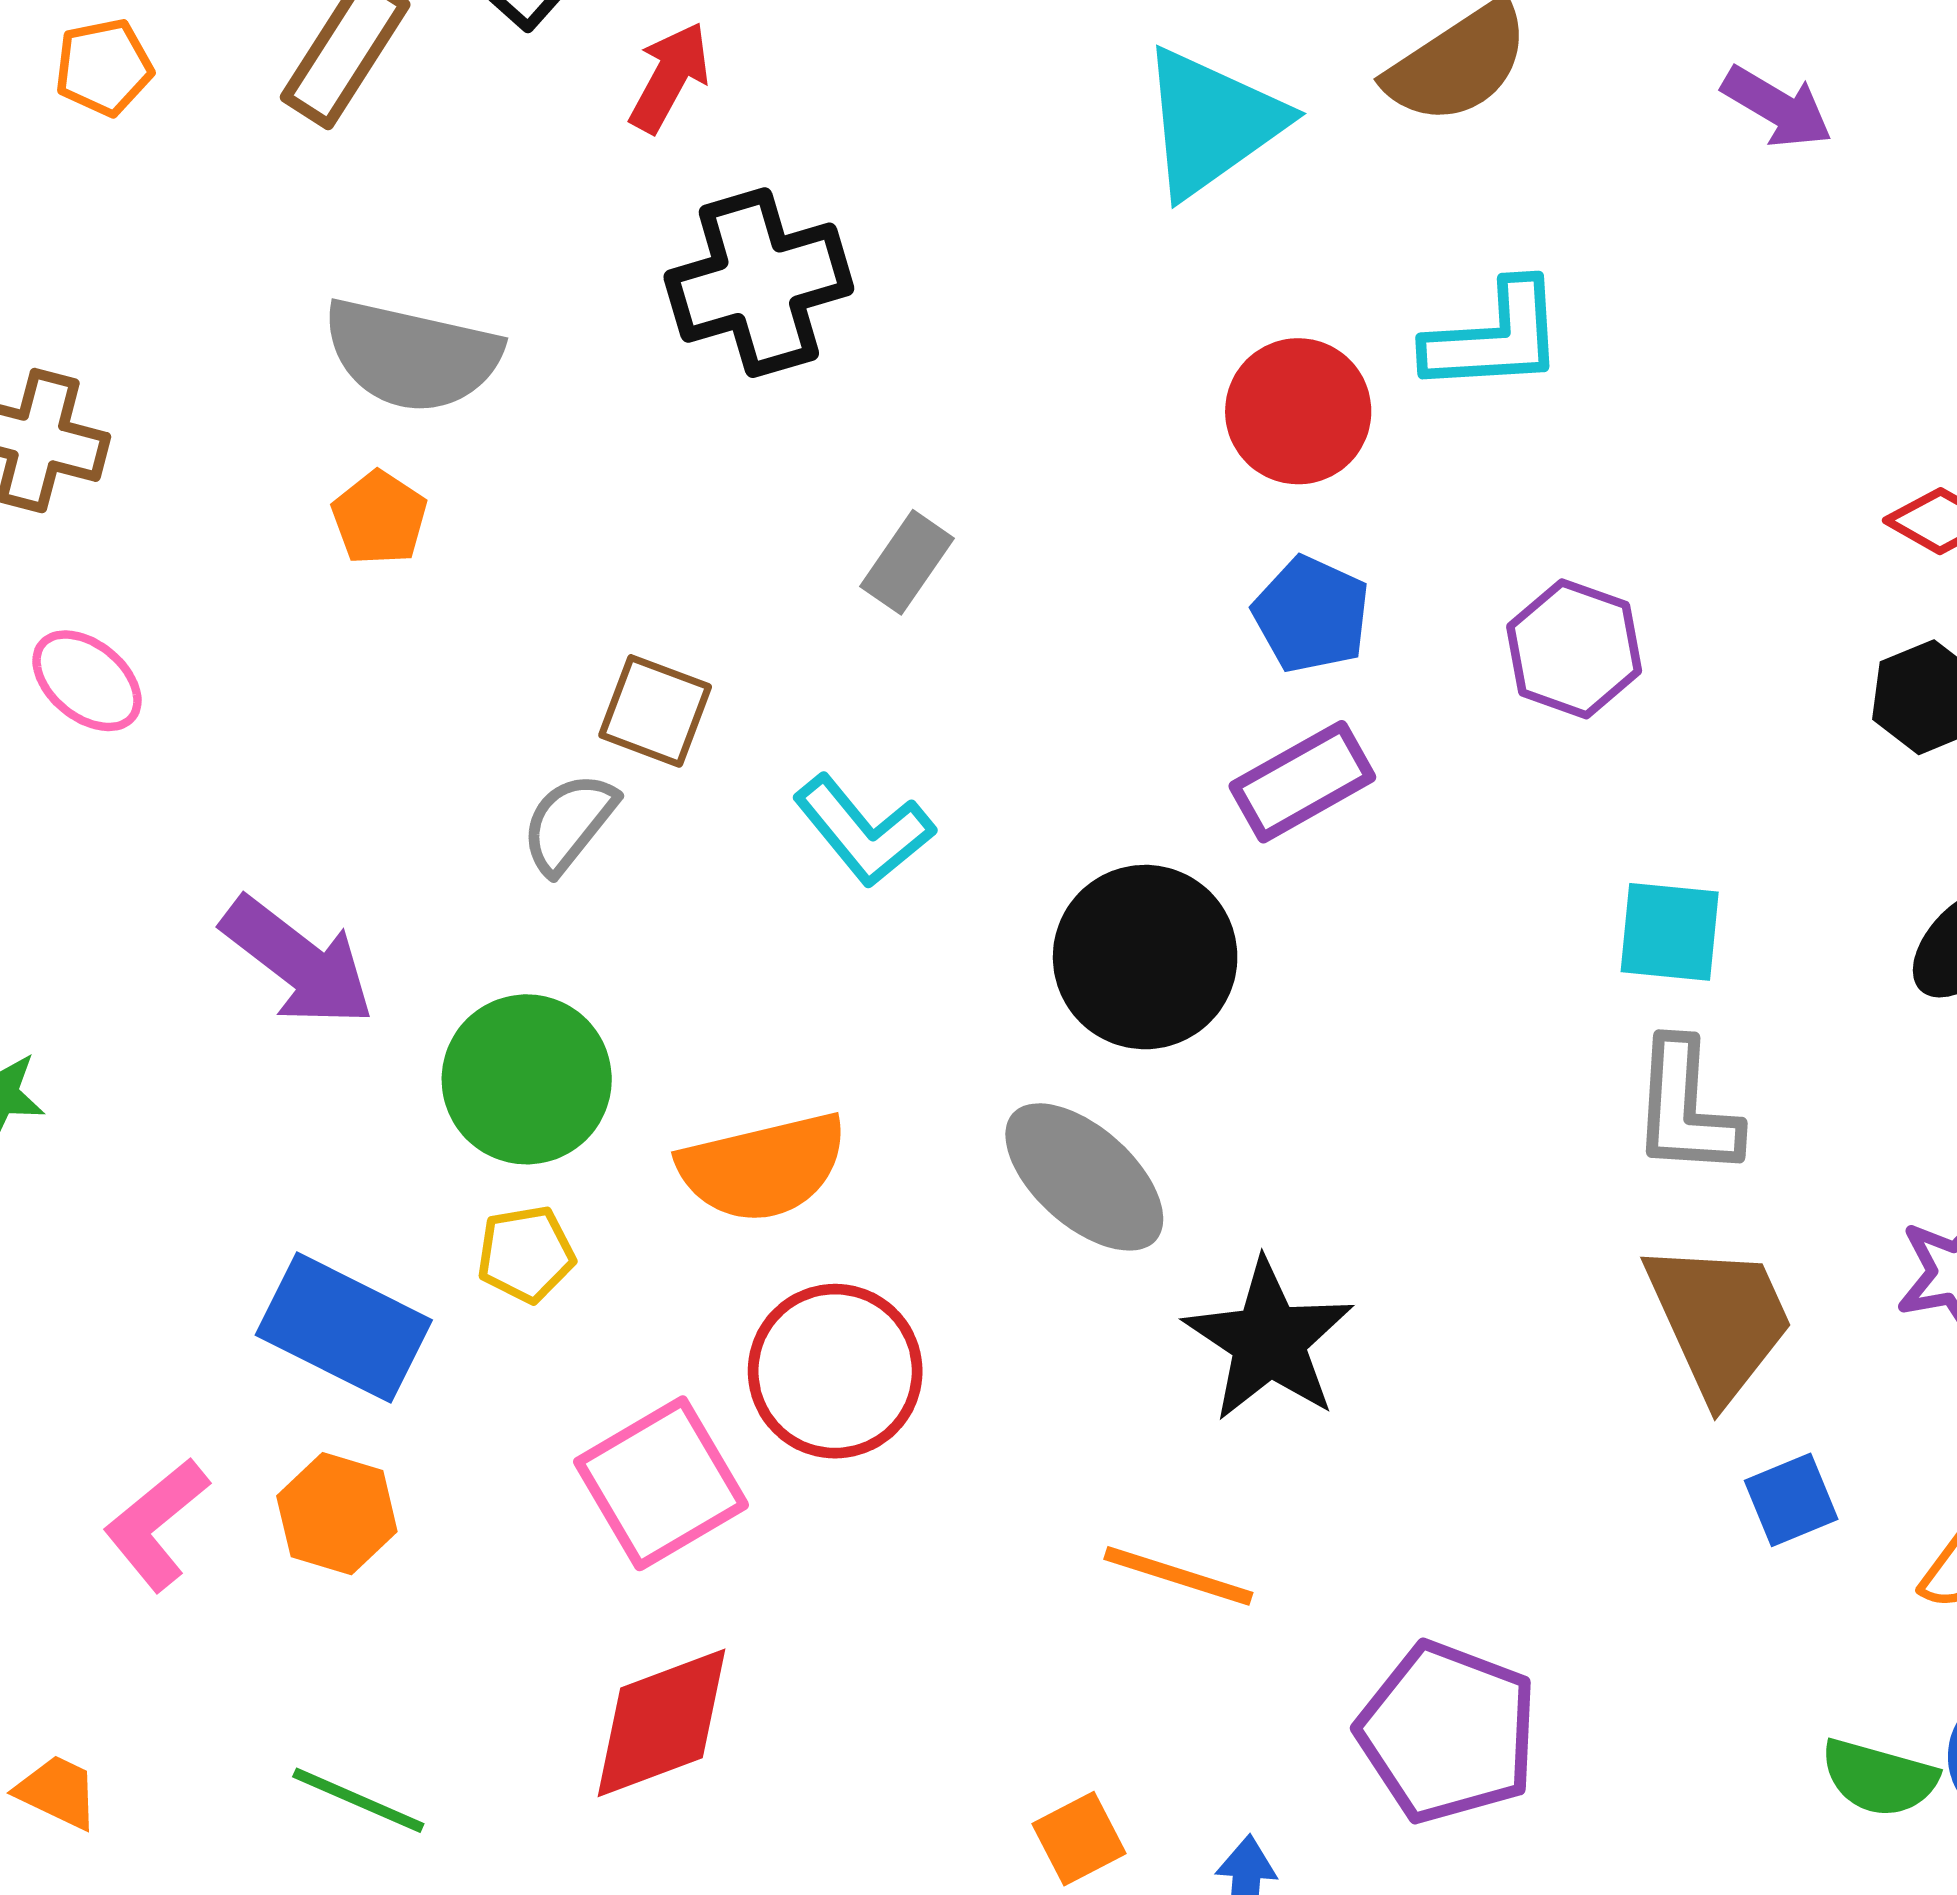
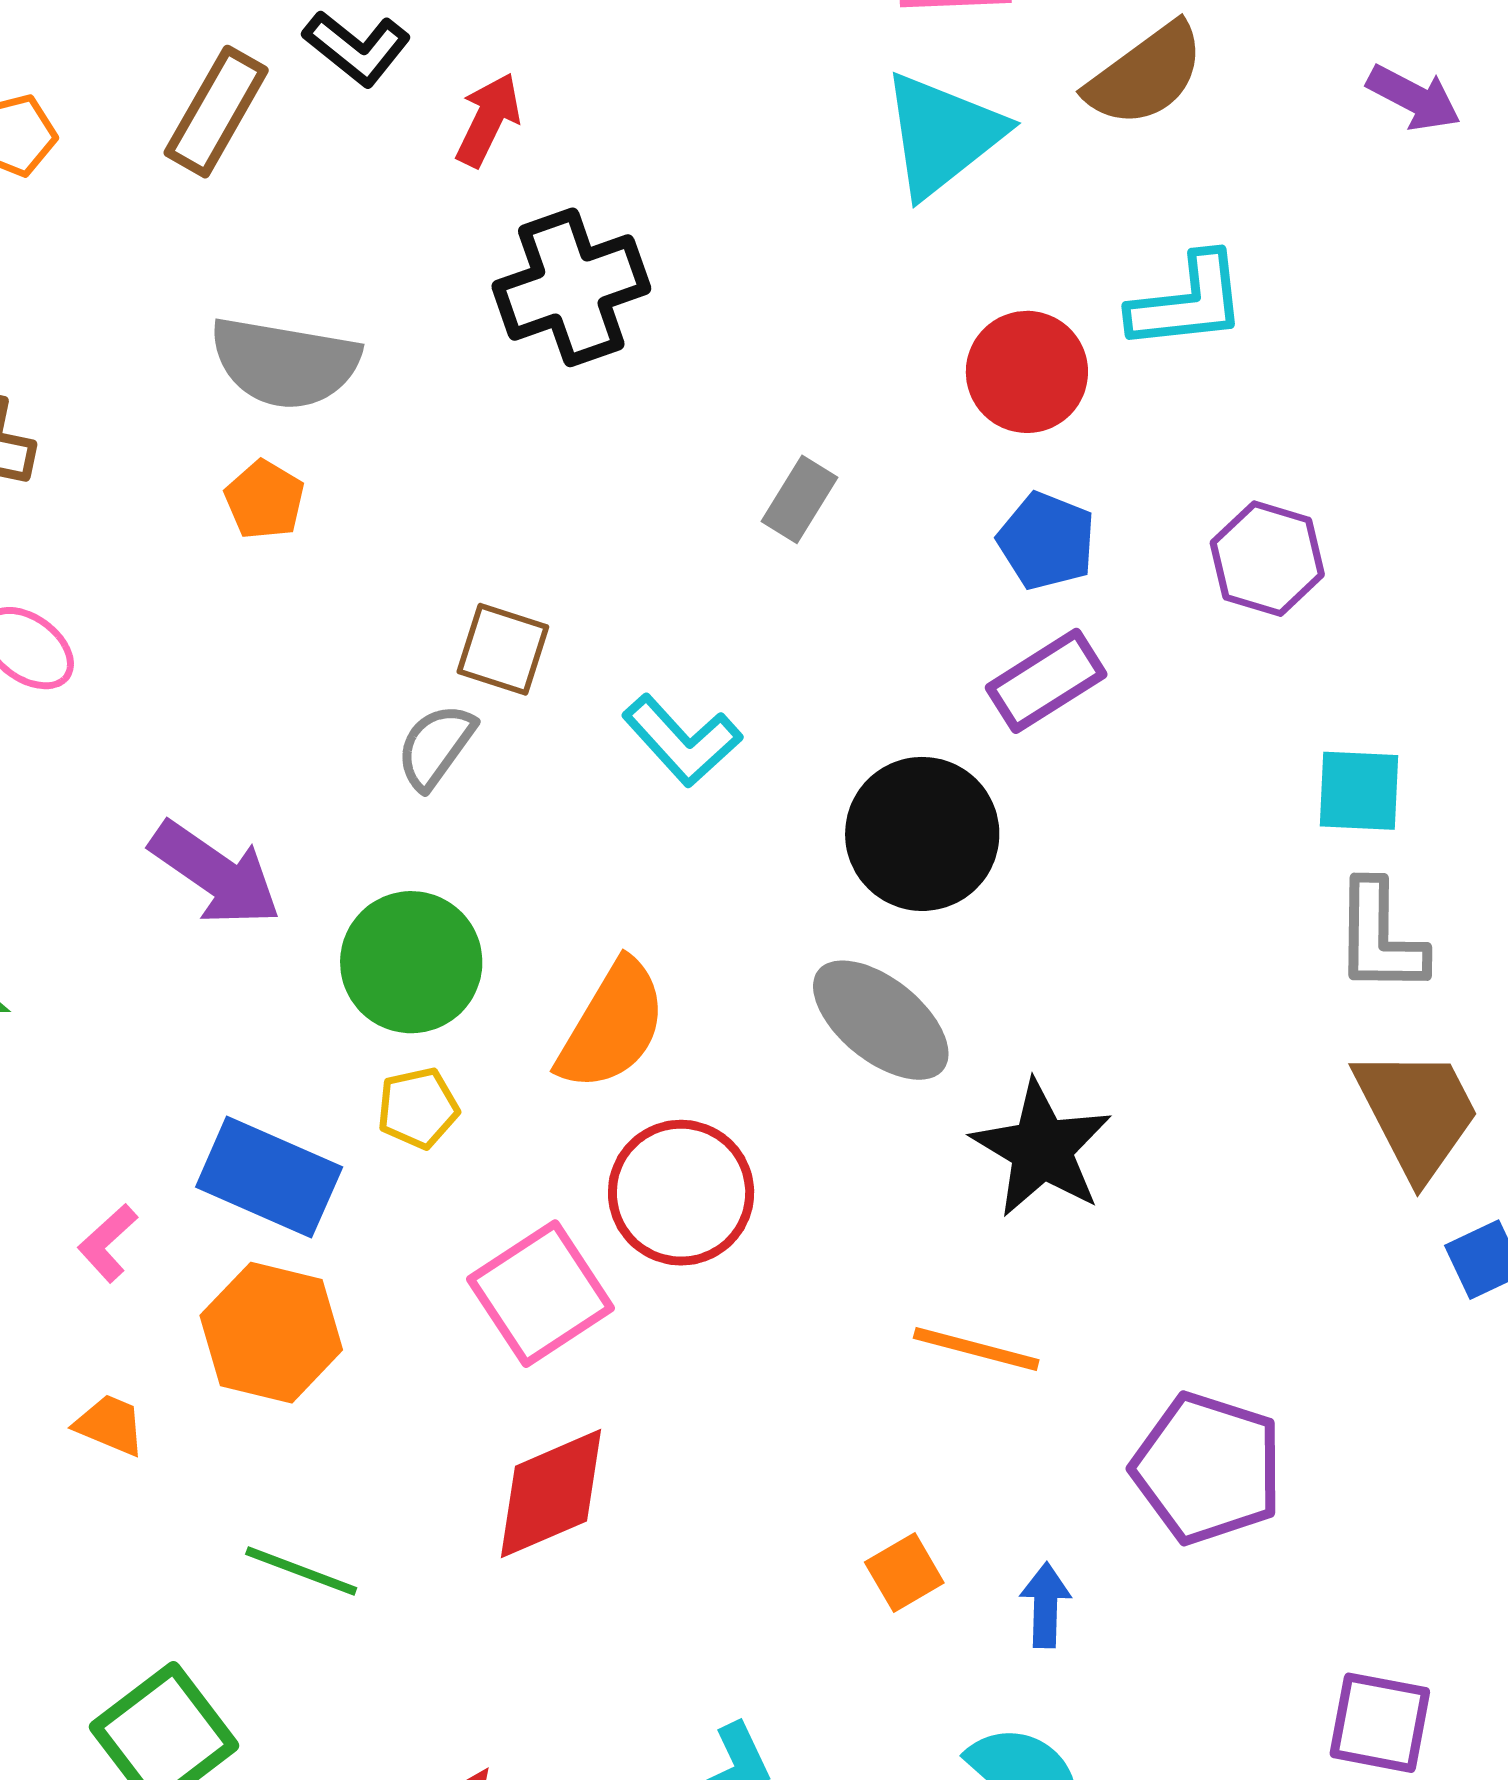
gray rectangle: (907, 562) -> (800, 499), moved
orange semicircle: (763, 1167) -> (612, 1026), turned -43
orange hexagon: (337, 1514) -> (271, 1333), size x1.4
pink L-shape: (156, 1524) -> (108, 1243), moved, size x0.7
orange trapezoid: (58, 1792) -> (110, 1425), moved

